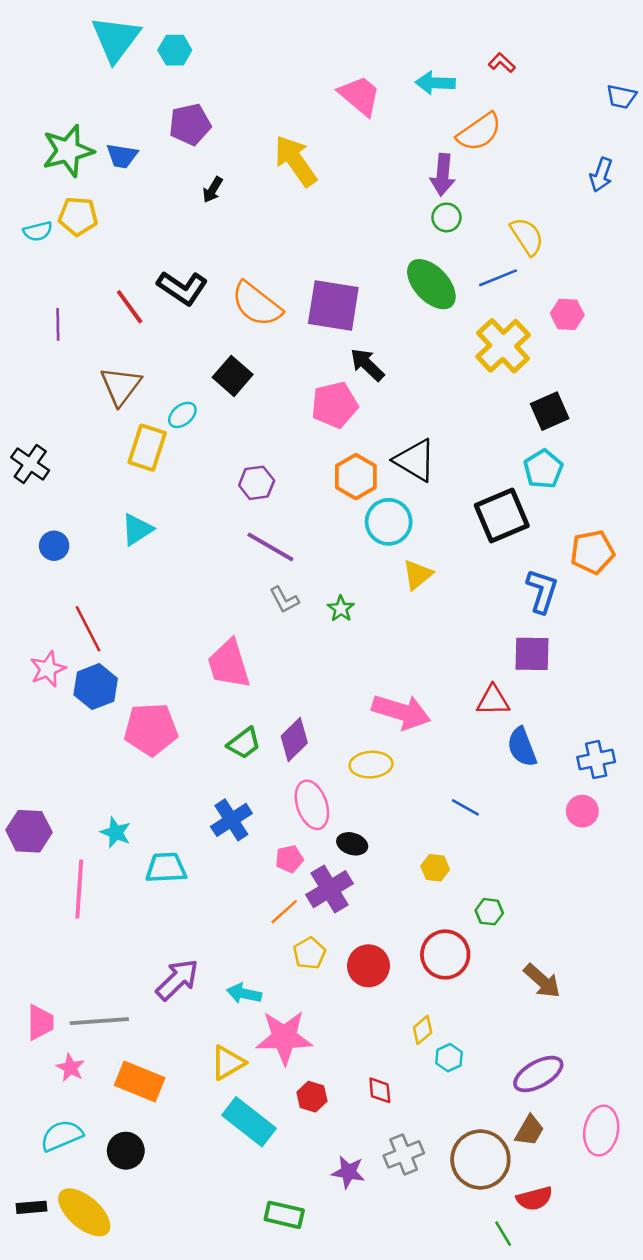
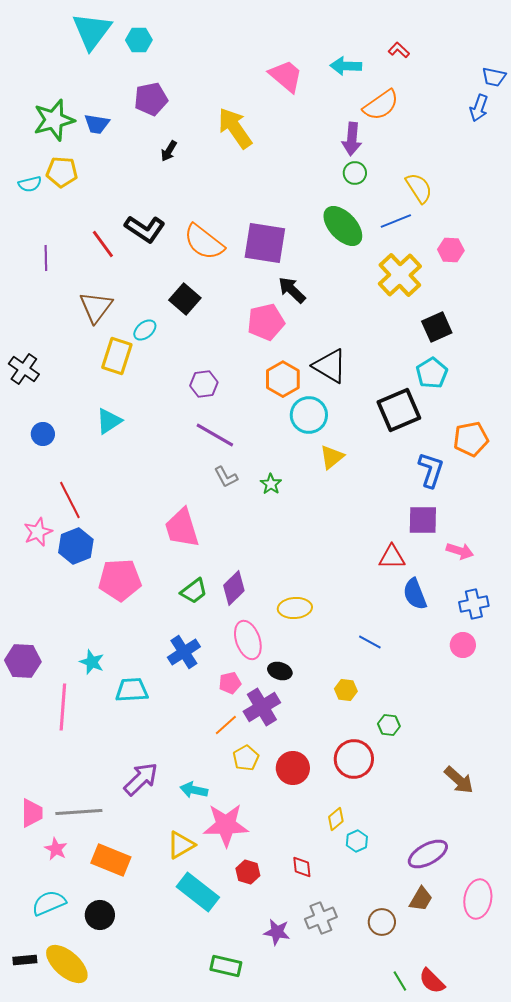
blue arrow: (601, 175) -> (479, 108), moved
pink arrow: (401, 712) -> (460, 551), moved, size x0.6
brown arrow: (542, 981) -> (459, 780), moved
brown circle: (480, 1159) -> (382, 922), size x0.6
red semicircle: (535, 1198) -> (432, 981), moved, turned 60

